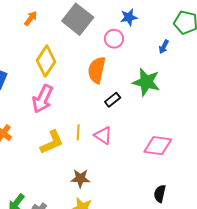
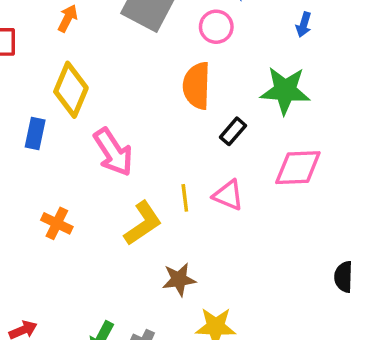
yellow diamond: (46, 61) -> (71, 90), moved
pink arrow: (43, 99) -> (113, 152), turned -48
pink diamond: (158, 146) -> (298, 168), moved
brown star: (80, 178) -> (179, 279), moved

